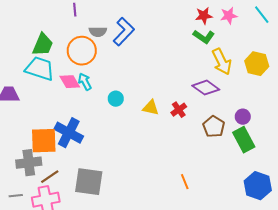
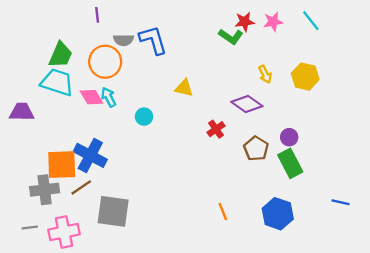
blue L-shape: (124, 32) -> (153, 40), turned -60
green L-shape: (204, 37) -> (231, 37), moved
yellow arrow: (222, 62) -> (265, 74), size x0.6
yellow triangle: (151, 108) -> (184, 88), moved
brown line: (50, 177) -> (81, 187), moved
blue hexagon: (258, 186) -> (278, 214), moved

